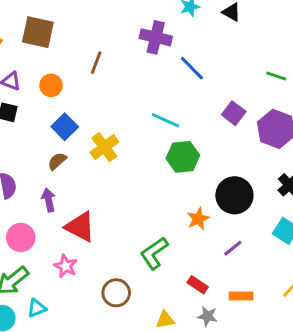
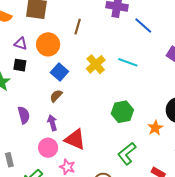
orange circle: (51, 85) -> (48, 44), size x1.5
yellow cross: (104, 147) -> (96, 64), moved
green hexagon: (183, 157) -> (122, 112), moved
pink circle: (21, 237) -> (48, 148), moved

